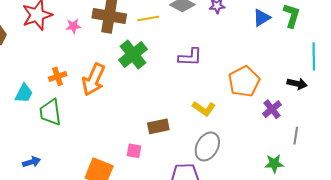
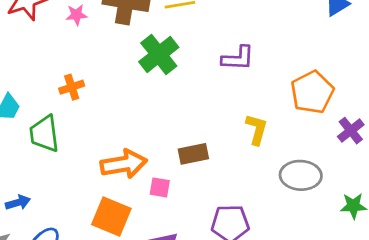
orange cross: (58, 76) -> (72, 87), moved
orange arrow: (94, 80) -> (124, 164), moved, turned -124
yellow L-shape: (204, 109) -> (257, 129), turned -110
gray ellipse: (207, 146) -> (301, 175), moved, turned 64

